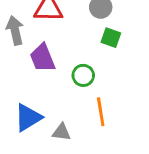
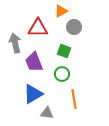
green square: (111, 38) -> (64, 51), moved
blue triangle: (28, 118) -> (33, 94), moved

